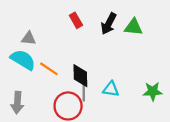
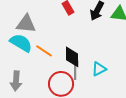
gray triangle: (29, 38) -> (26, 24), size x1.5
cyan triangle: (111, 89) -> (99, 69), turned -35

